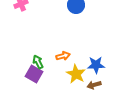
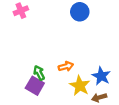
blue star: (96, 65) -> (101, 76), turned 30

